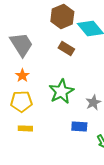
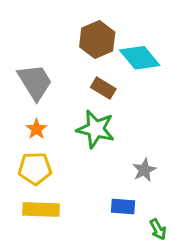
green star: (61, 91) -> (96, 129), moved, turned -30
yellow rectangle: (25, 128) -> (41, 210), size x1.6

